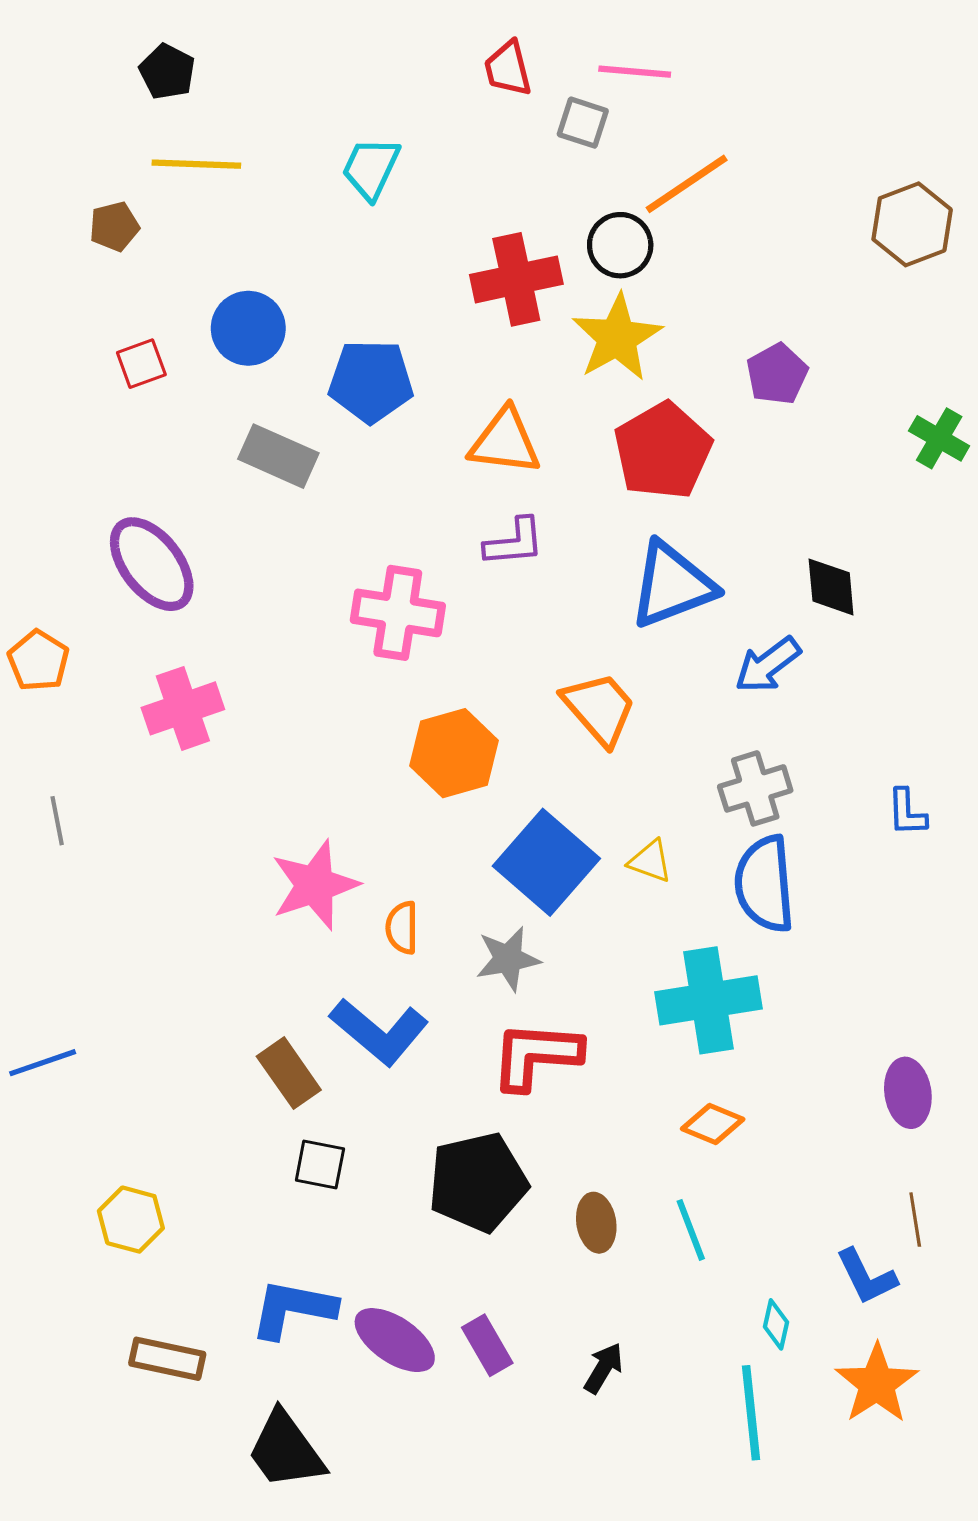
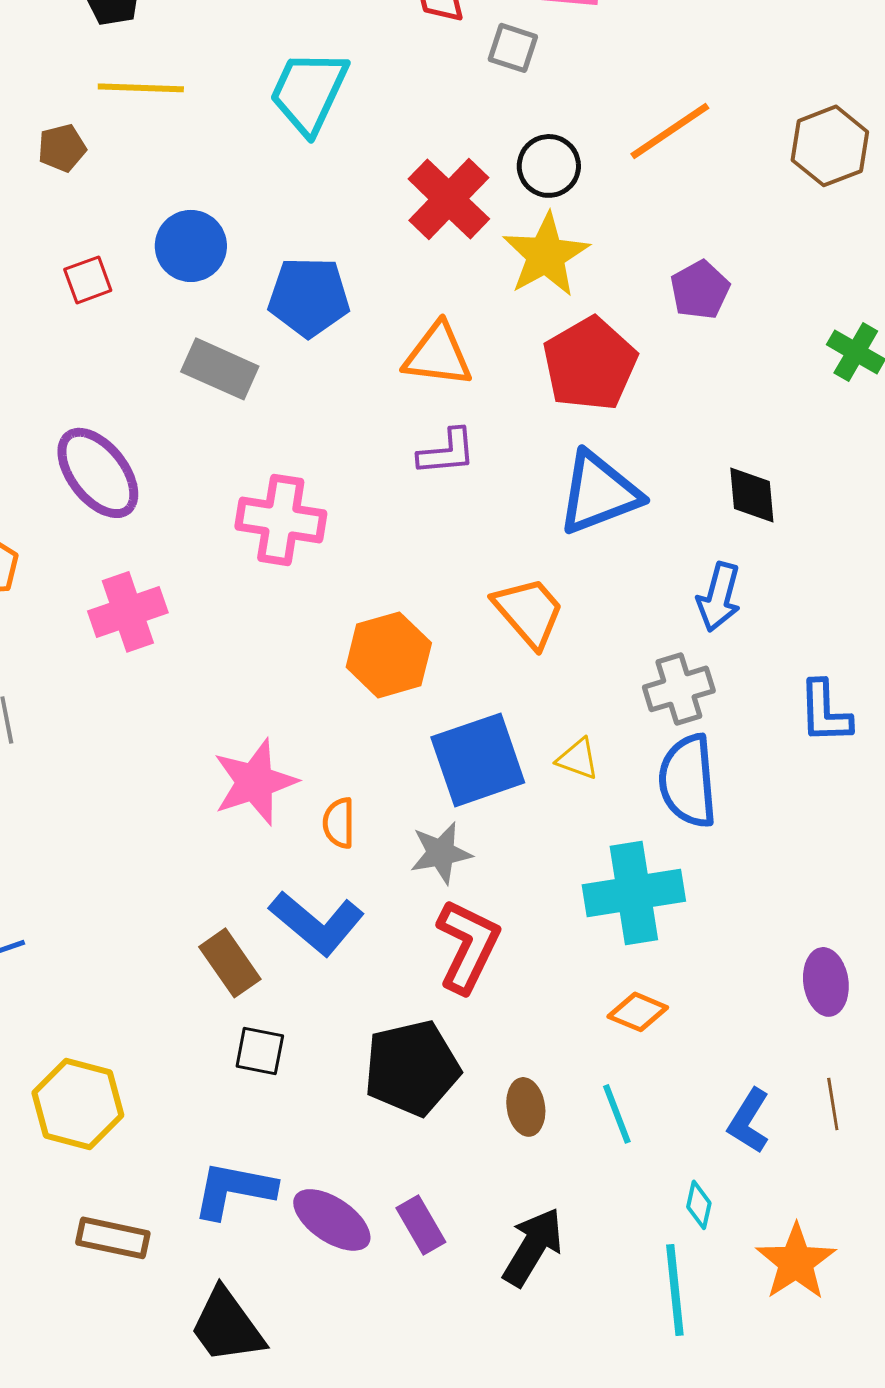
cyan trapezoid: (371, 168) -> (309, 92), size x1.4
orange line: (687, 184) -> (670, 131), moved
red cross: (516, 279) -> (449, 199), turned -34
pink cross: (398, 613) -> (281, 520), moved
blue arrow: (768, 665) -> (719, 597), moved, turned -38
blue L-shape: (907, 812) -> (825, 712), size x1.4
blue square: (546, 862) -> (478, 760), turned 30
red L-shape: (536, 1055) -> (468, 946), turned 112
yellow hexagon: (131, 1220) -> (78, 1104), size x1.4
blue L-shape: (866, 1277) -> (749, 1121), moved, turned 58
black arrow: (604, 1368) -> (533, 1247), size x1.6

